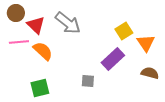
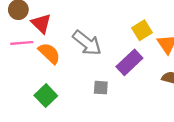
gray arrow: (68, 23) -> (87, 43), moved
green square: (40, 88) -> (46, 96), turned -30

